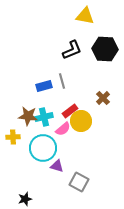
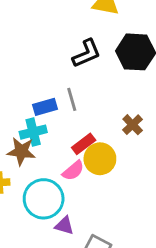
cyan cross: (44, 117) -> (33, 132), moved

